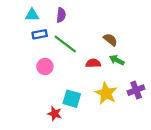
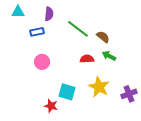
cyan triangle: (32, 15) -> (18, 12), moved
purple semicircle: (61, 15) -> (49, 14), moved
green line: (65, 44) -> (78, 29), moved
purple cross: (136, 90) -> (129, 94), moved

